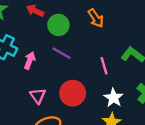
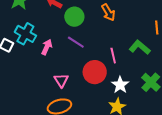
red circle: (73, 93) -> (95, 72), moved
pink triangle: (38, 96) -> (61, 80), moved

